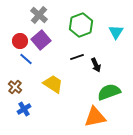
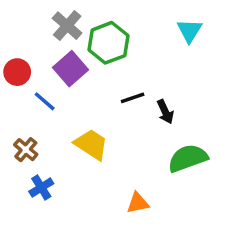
green hexagon: (81, 25) -> (108, 43), moved
cyan triangle: (116, 32) -> (189, 31), moved
red circle: (20, 41) -> (17, 72), moved
orange triangle: (95, 117) -> (138, 203), moved, size x0.6

